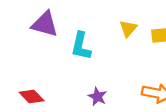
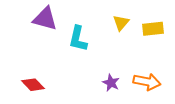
purple star: (97, 97) -> (111, 83), moved

